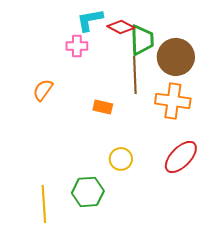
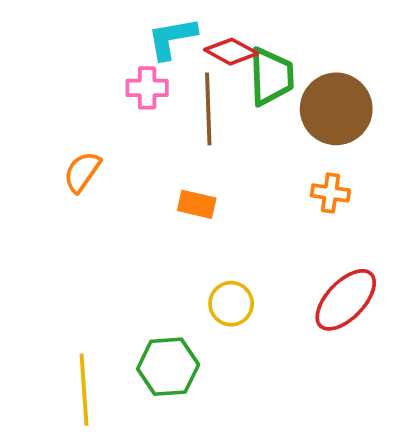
brown line: (135, 75) -> (208, 109), moved
orange cross: (173, 101) -> (330, 193), size x0.6

